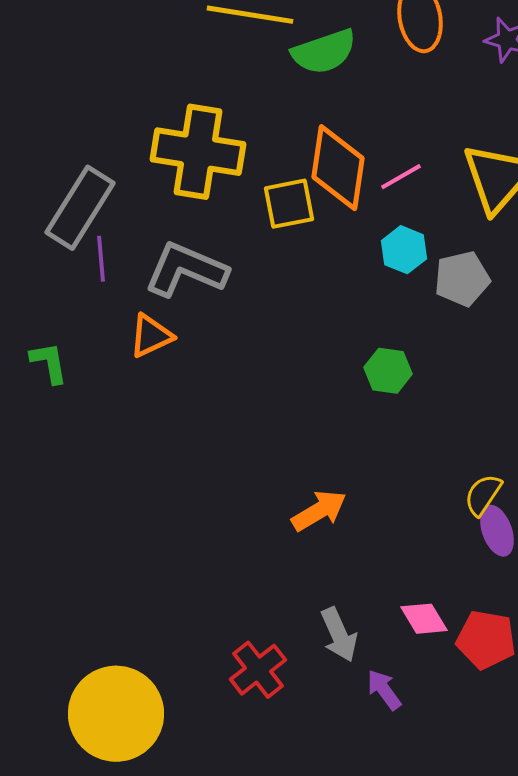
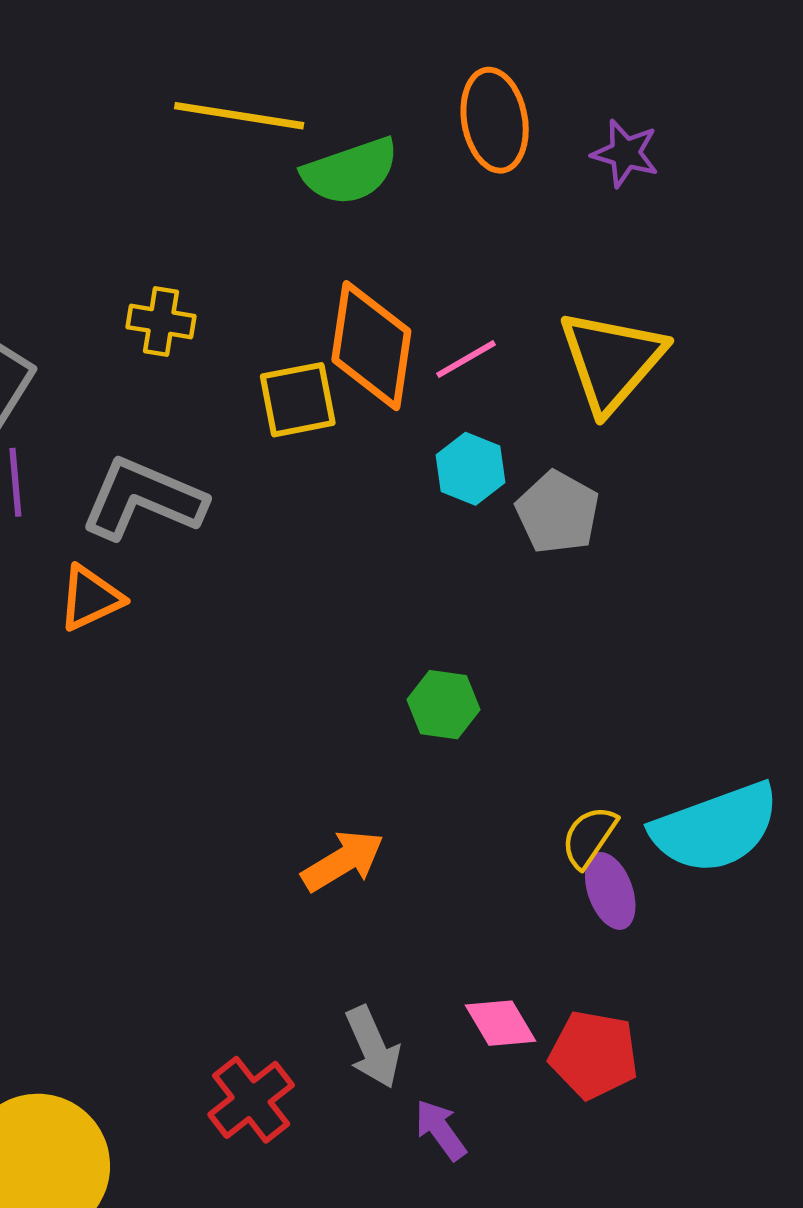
yellow cross: (198, 152) -> (161, 322), size x0.5
gray pentagon: (462, 279) -> (558, 512), turned -30
green hexagon: (388, 371) -> (443, 705), moved

